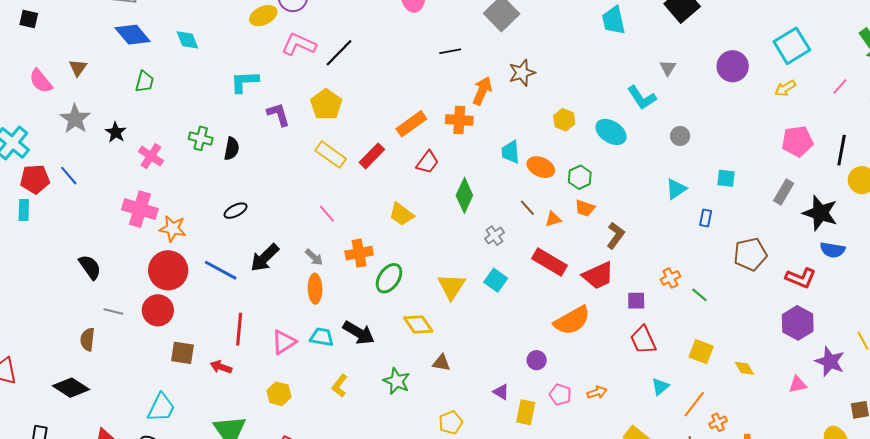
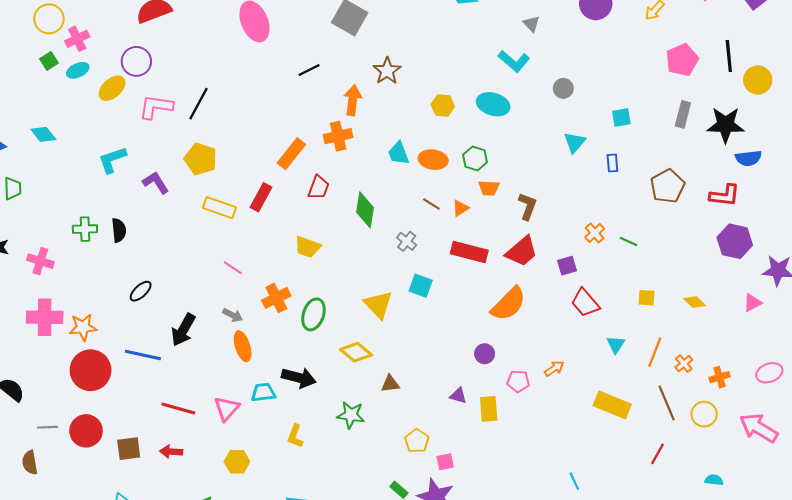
red circle: (158, 310) -> (86, 431), moved
red line: (239, 329) -> (178, 408), turned -64
yellow square: (701, 352) -> (646, 298), size x0.7

